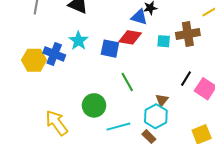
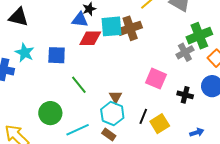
red diamond: (130, 37) -> (90, 38), moved
cyan square: (164, 41) -> (111, 26), moved, size x1.6
black line: (186, 79) -> (143, 116), moved

